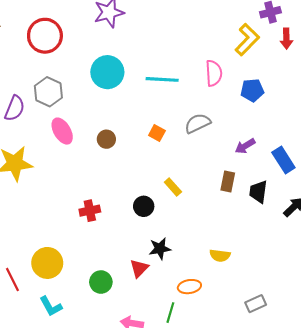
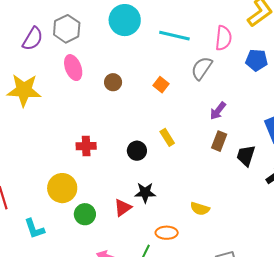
gray semicircle: (198, 123) -> (202, 68), moved, turned -40
purple arrow: (245, 146) -> (218, 111), moved, turned -30
yellow circle: (47, 263) -> (62, 188), moved

